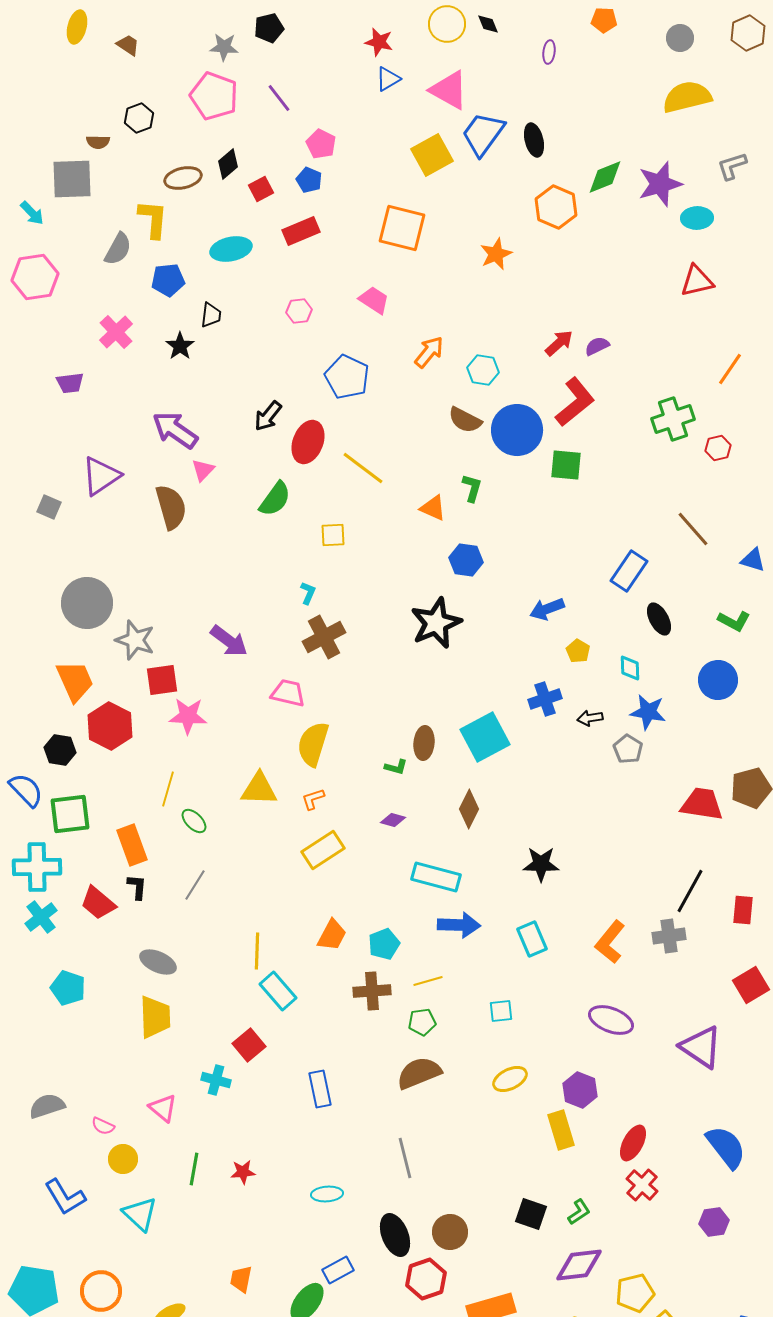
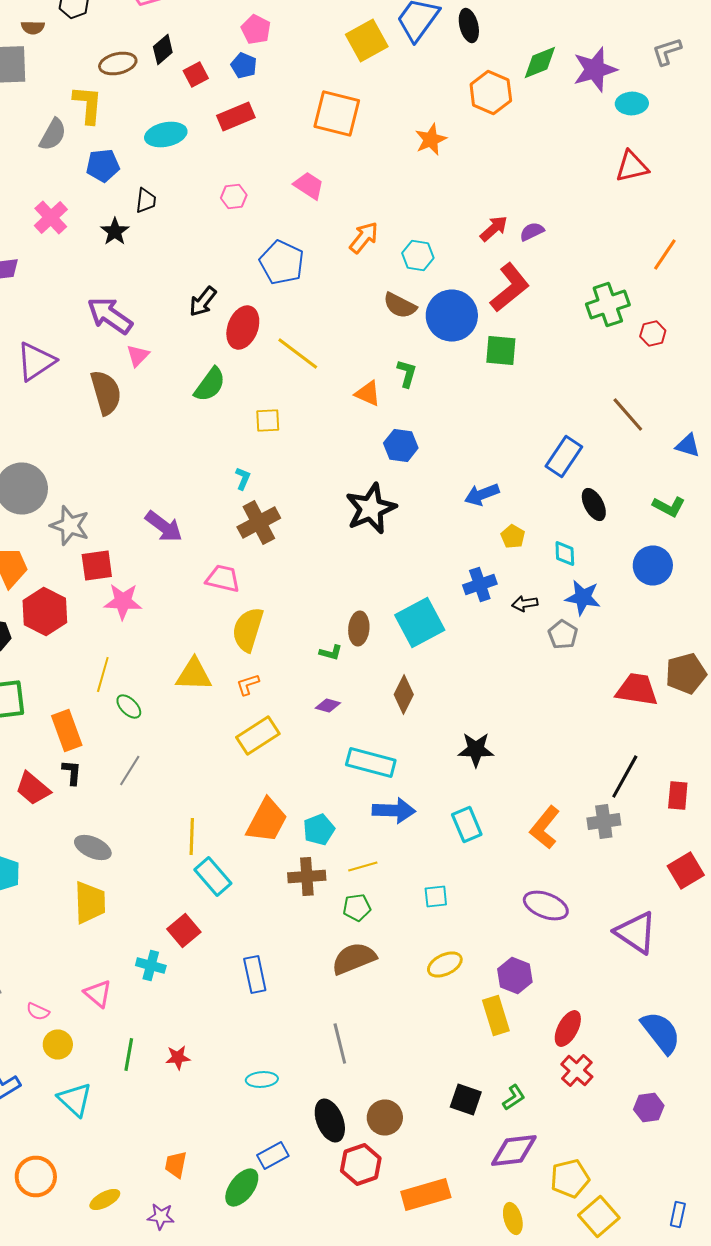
orange trapezoid: (332, 935) -> (267, 820), size x1.4

